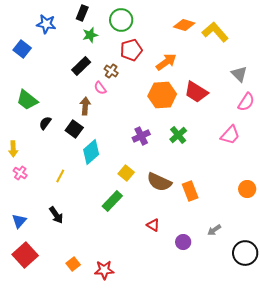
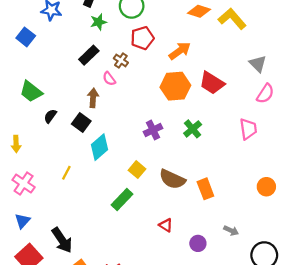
pink trapezoid: (230, 135) -> (248, 129), turned -50
pink cross: (20, 173) -> (24, 183), moved, size x1.5
black arrow: (56, 215) -> (62, 240), moved, size x1.4
gray arrow: (214, 230) -> (231, 231), turned -120

